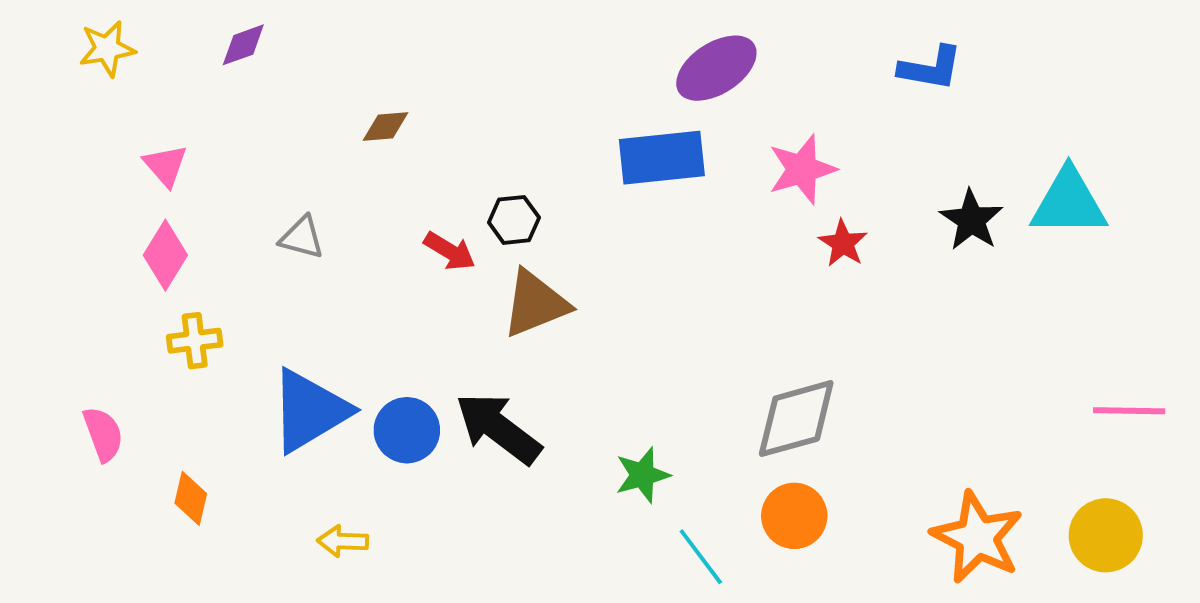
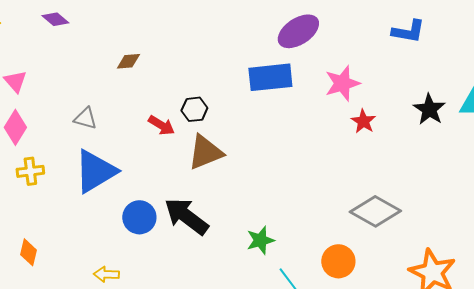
purple diamond: (243, 45) -> (55, 19), turned 60
blue triangle: (310, 411) -> (95, 171), moved
gray diamond: (796, 419) -> (375, 211), moved, turned 45

